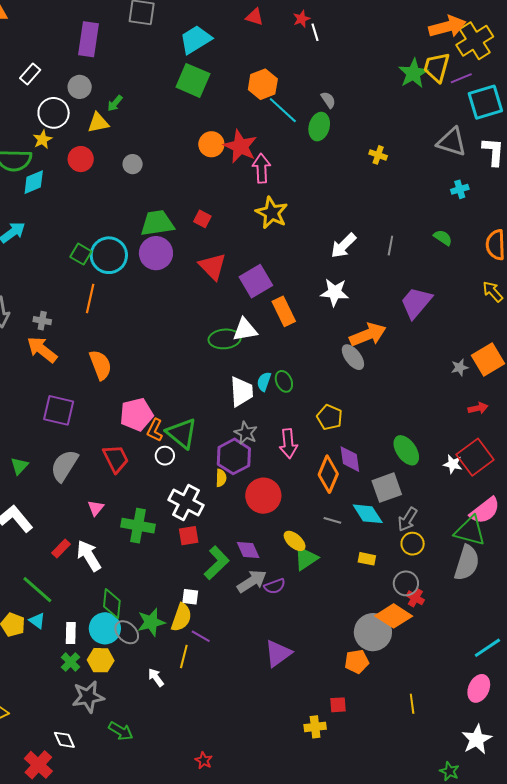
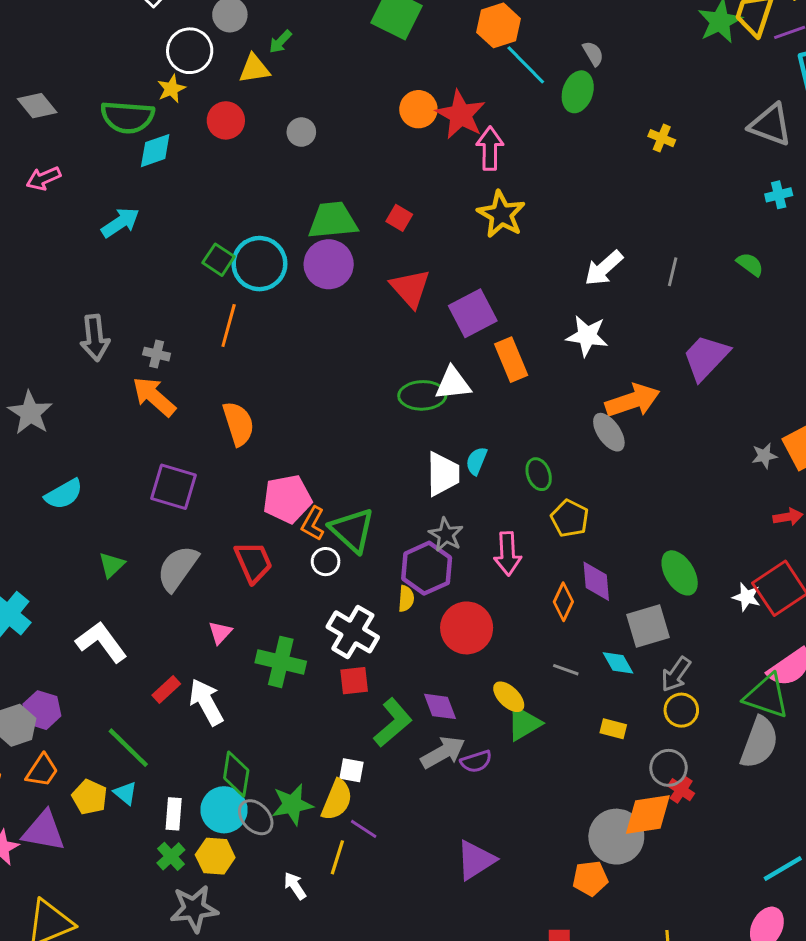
green ellipse: (284, 381) -> (539, 474), moved
orange diamond: (328, 474) -> (563, 602), size x0.7
cyan diamond: (368, 514) -> (618, 663), size x0.7
orange diamond: (394, 616) -> (648, 815), turned -45

